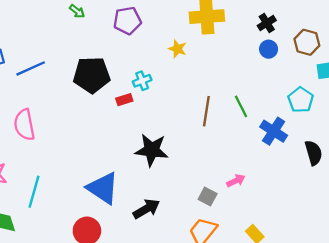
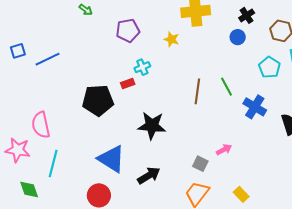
purple pentagon: (127, 21) -> (128, 30), moved
blue circle: (269, 49) -> (238, 37), moved
black pentagon: (92, 75) -> (98, 100), moved
cyan pentagon: (301, 100) -> (269, 67), moved
pink semicircle: (24, 125) -> (41, 125), moved

